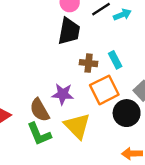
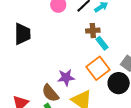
black trapezoid: (69, 31) -> (22, 34), moved
brown cross: (89, 63) -> (93, 31), moved

